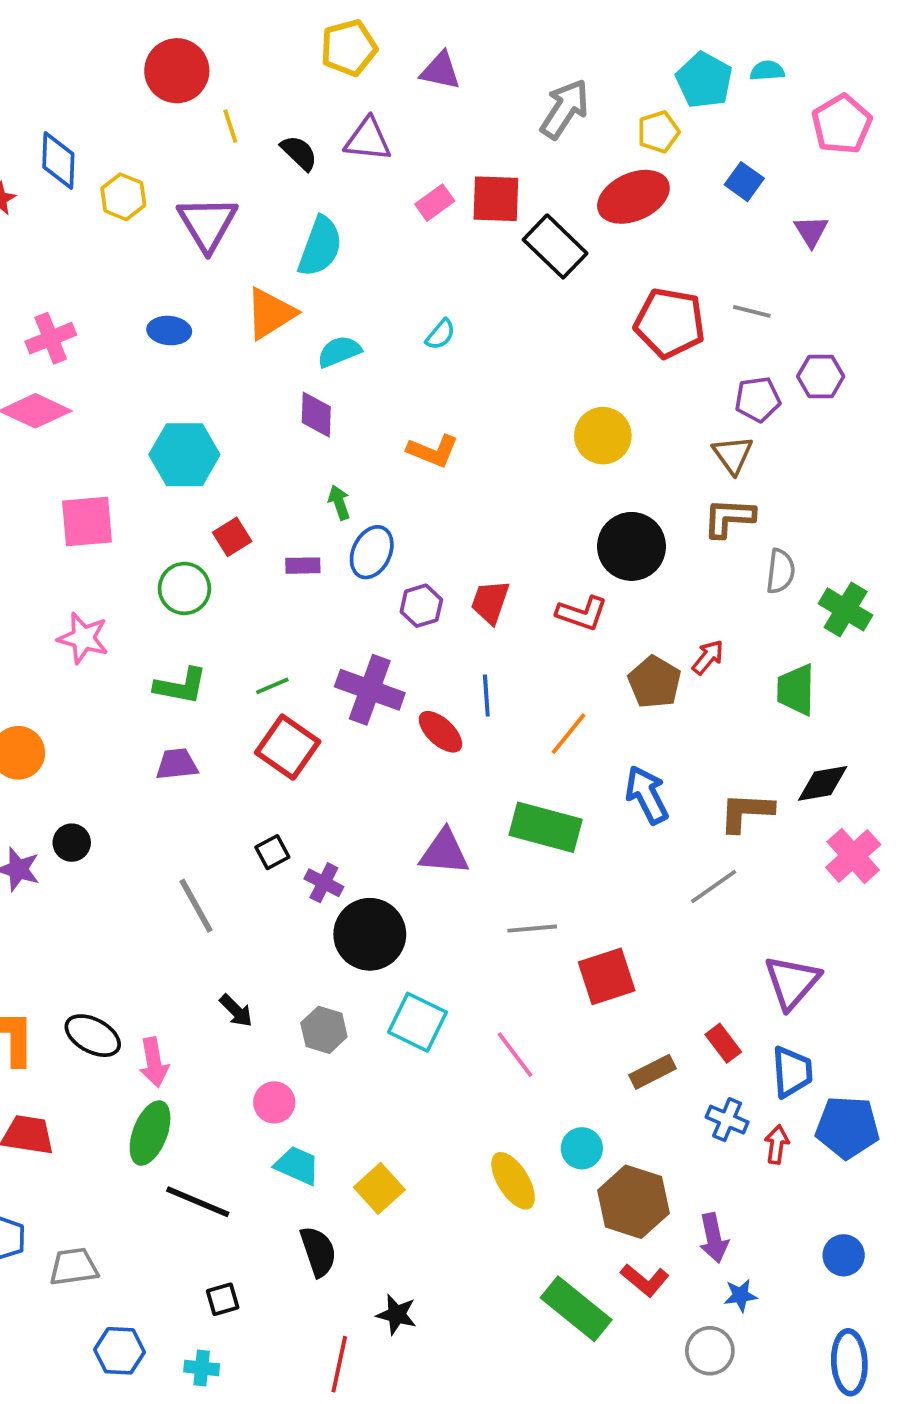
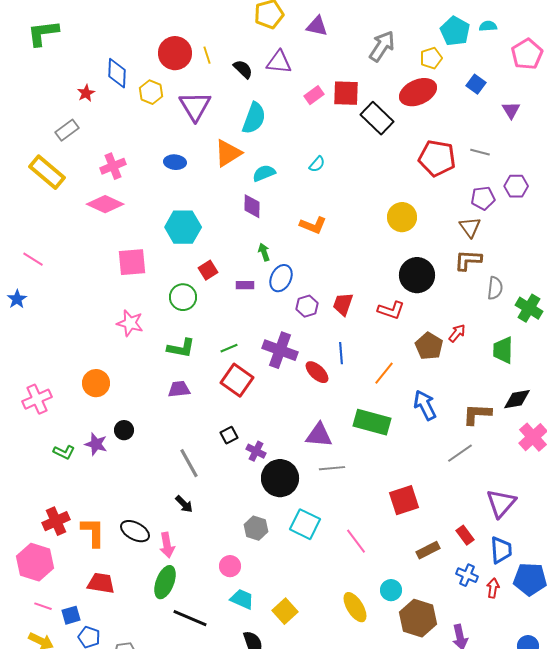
red circle: (177, 71) -> (175, 53), moved
gray line: (532, 929) -> (332, 468), moved
black arrow: (236, 1011) -> (184, 504), moved

